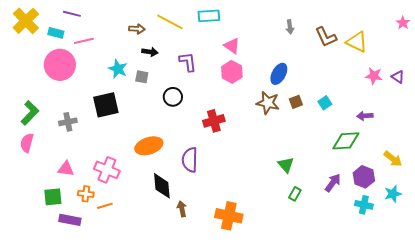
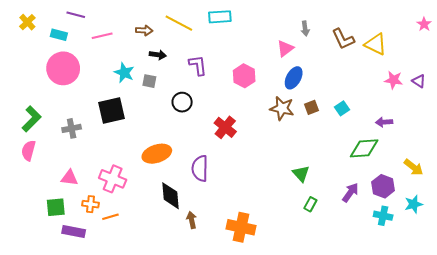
yellow cross: (26, 21) -> (27, 22), size x0.6
pink line: (84, 41) -> (102, 36), moved
pink triangle: (232, 46) -> (285, 48), moved, turned 48
red cross: (214, 121) -> (225, 127), turned -35

